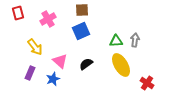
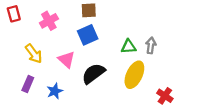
pink triangle: (60, 61) -> (66, 59), moved
black semicircle: (86, 64) -> (93, 74), size x1.5
yellow ellipse: (121, 65) -> (134, 75), turned 55

